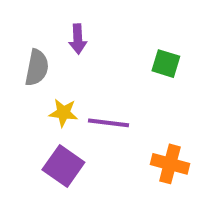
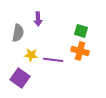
orange cross: (170, 164) -> (80, 51), moved
purple square: (63, 166) -> (20, 78), moved

